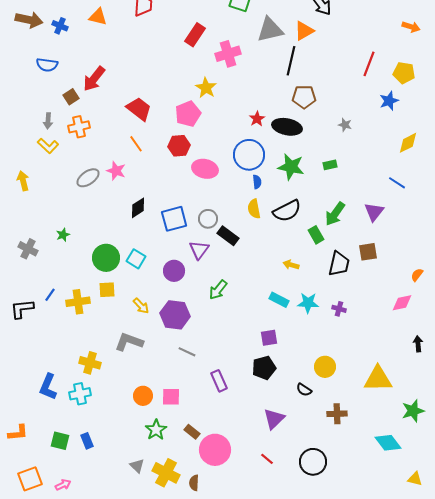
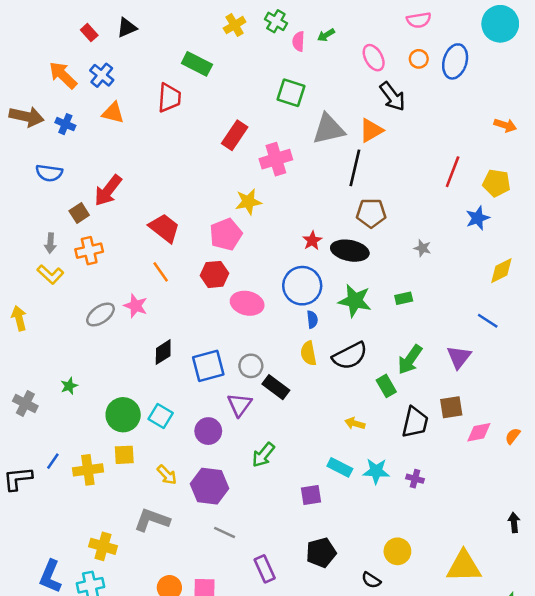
yellow star: (206, 88) -> (248, 202), turned 30
pink diamond: (402, 303) -> (479, 432), moved
purple square: (269, 338) -> (311, 495), moved

